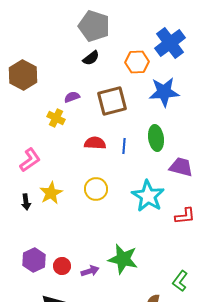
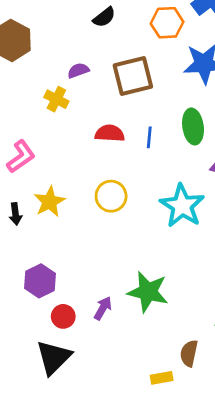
purple hexagon: (34, 260) -> (40, 281), moved
red circle: (62, 266) -> (63, 316), moved
purple arrow: (90, 271) -> (103, 308), turned -42

